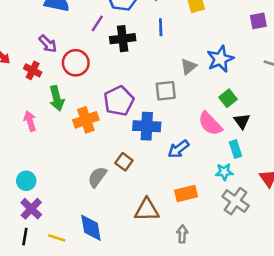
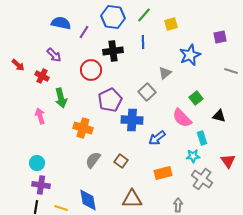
purple line: (97, 23) -> (84, 32), moved
blue star: (220, 59) -> (190, 55), moved
red circle: (76, 63) -> (91, 70), moved
gray square: (166, 91) -> (147, 92), turned -36
orange cross: (86, 120) -> (83, 128), moved, turned 36
black triangle: (242, 121) -> (219, 116), moved, turned -40
brown square: (124, 162) -> (121, 161), moved
purple cross: (31, 209) -> (41, 185), turned -36
brown triangle: (147, 210) -> (132, 199), moved
gray arrow: (182, 234) -> (178, 205), moved

